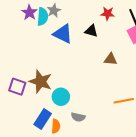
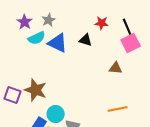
cyan semicircle: (43, 17) -> (37, 38), moved, turned 60
brown triangle: (111, 59) -> (116, 68), moved
cyan circle: (61, 97) -> (56, 114), moved

